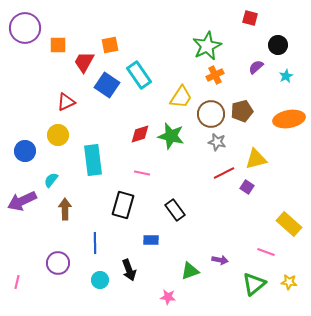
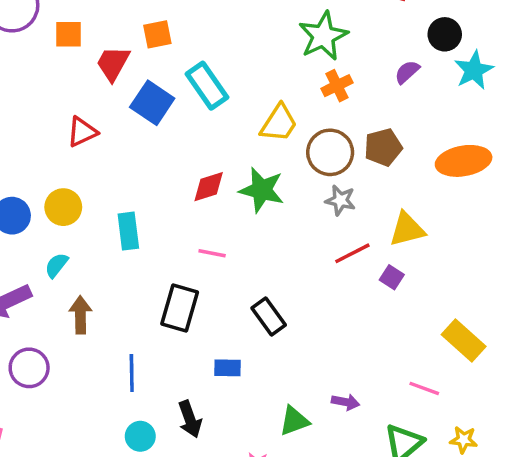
cyan star: (286, 76) -> (474, 70), moved, size x1.6
yellow circle: (58, 135) -> (63, 207), moved
cyan rectangle: (93, 160) -> (128, 231), size x0.7
purple circle: (58, 263) -> (29, 368), moved

